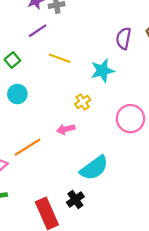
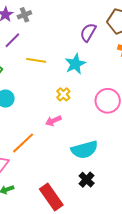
purple semicircle: (124, 38) -> (88, 32), turned 30
cyan semicircle: (94, 168) -> (84, 150), turned 32
black cross: (75, 199) -> (87, 180), moved

